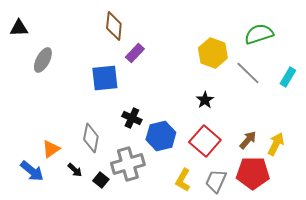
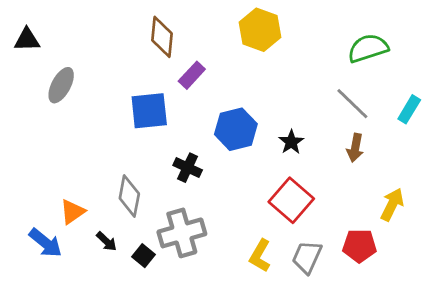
yellow hexagon: (213, 53) -> (260, 30), moved
blue hexagon: (161, 136) -> (236, 129), moved
brown arrow: (248, 140) -> (355, 148), moved, turned 150
red pentagon: (253, 173) -> (359, 246), size x0.7

